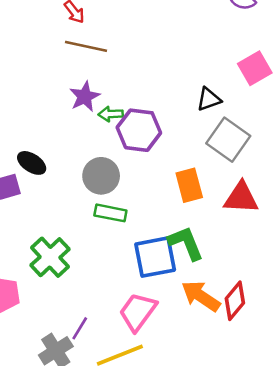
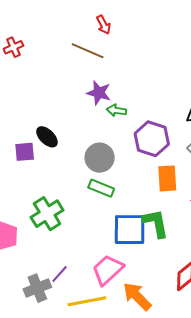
brown line: (86, 46) -> (88, 51), moved
purple star: (85, 97) -> (99, 93), turned 30
purple hexagon: (139, 130) -> (152, 139), moved
orange arrow: (201, 296) -> (137, 296), moved

